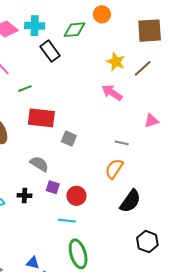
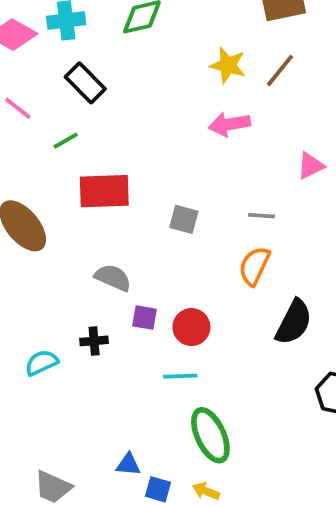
black rectangle: (50, 51) -> (85, 83), moved
pink arrow: (112, 93) -> (229, 124), turned -35
gray square: (69, 139) -> (184, 219), moved

